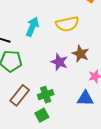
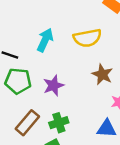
purple star: (59, 62) -> (53, 85), moved, turned 30

